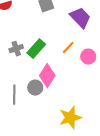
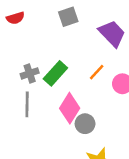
gray circle: (35, 88) -> (85, 124), moved
gray line: (14, 95) -> (27, 104), moved

